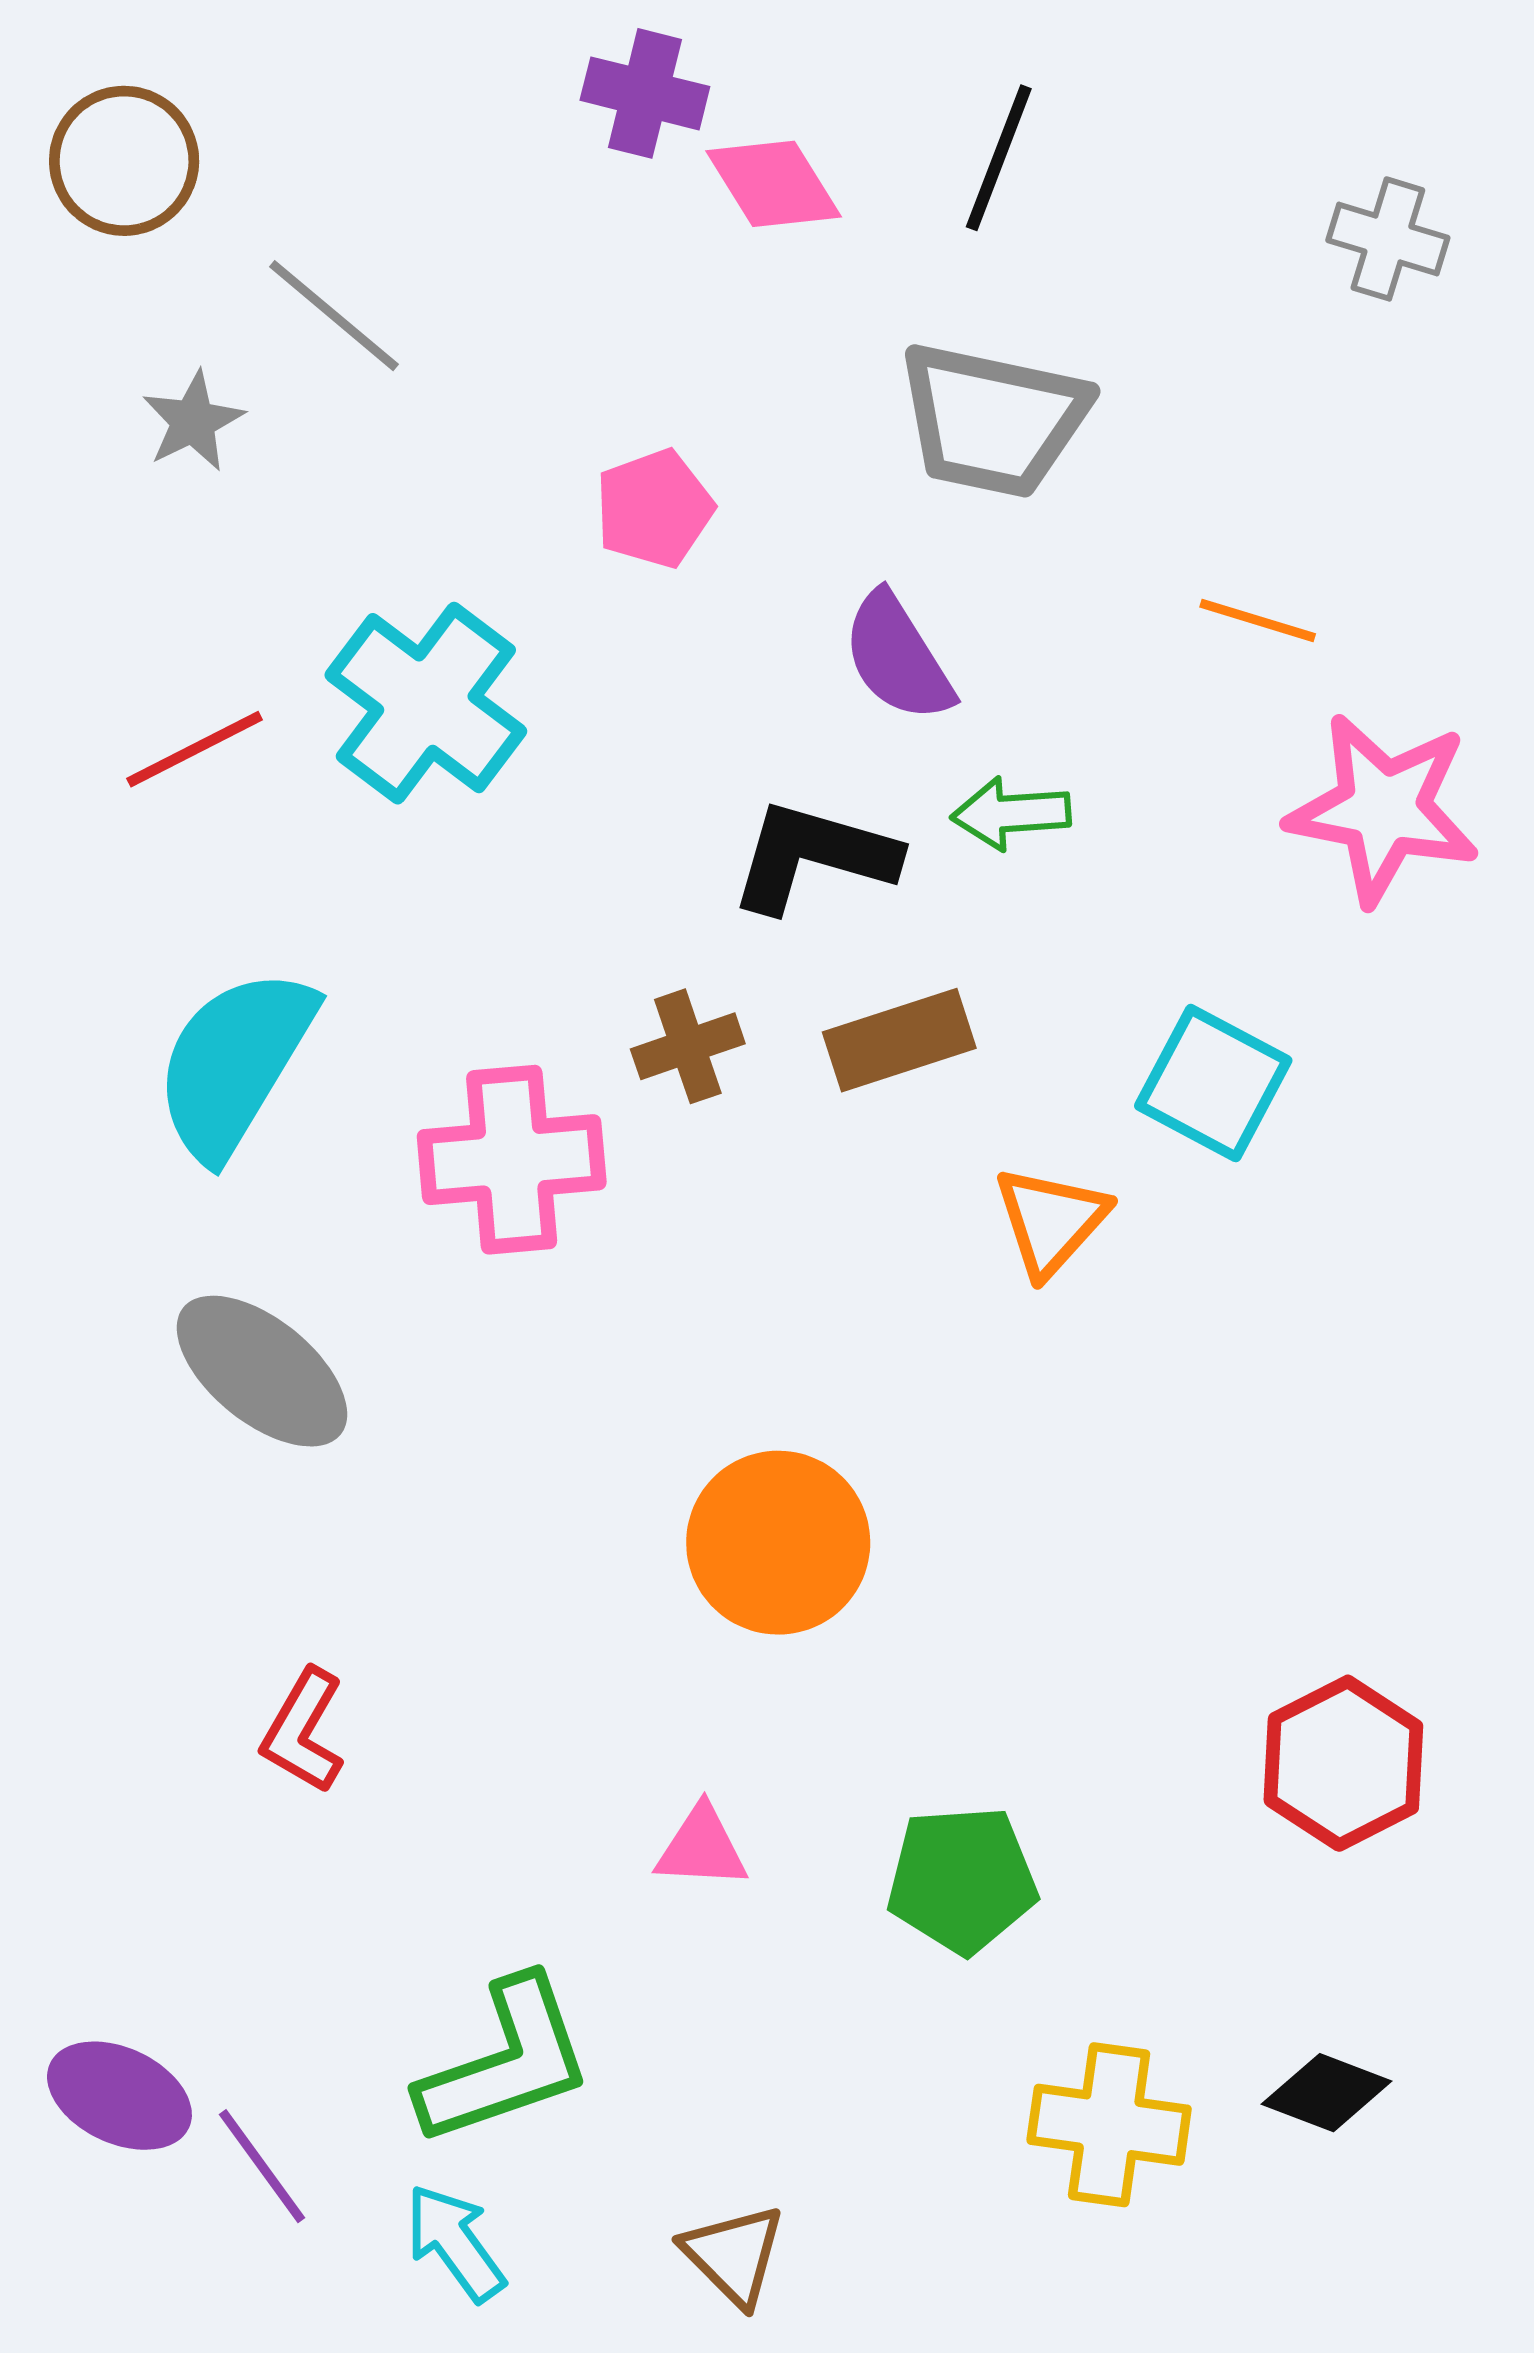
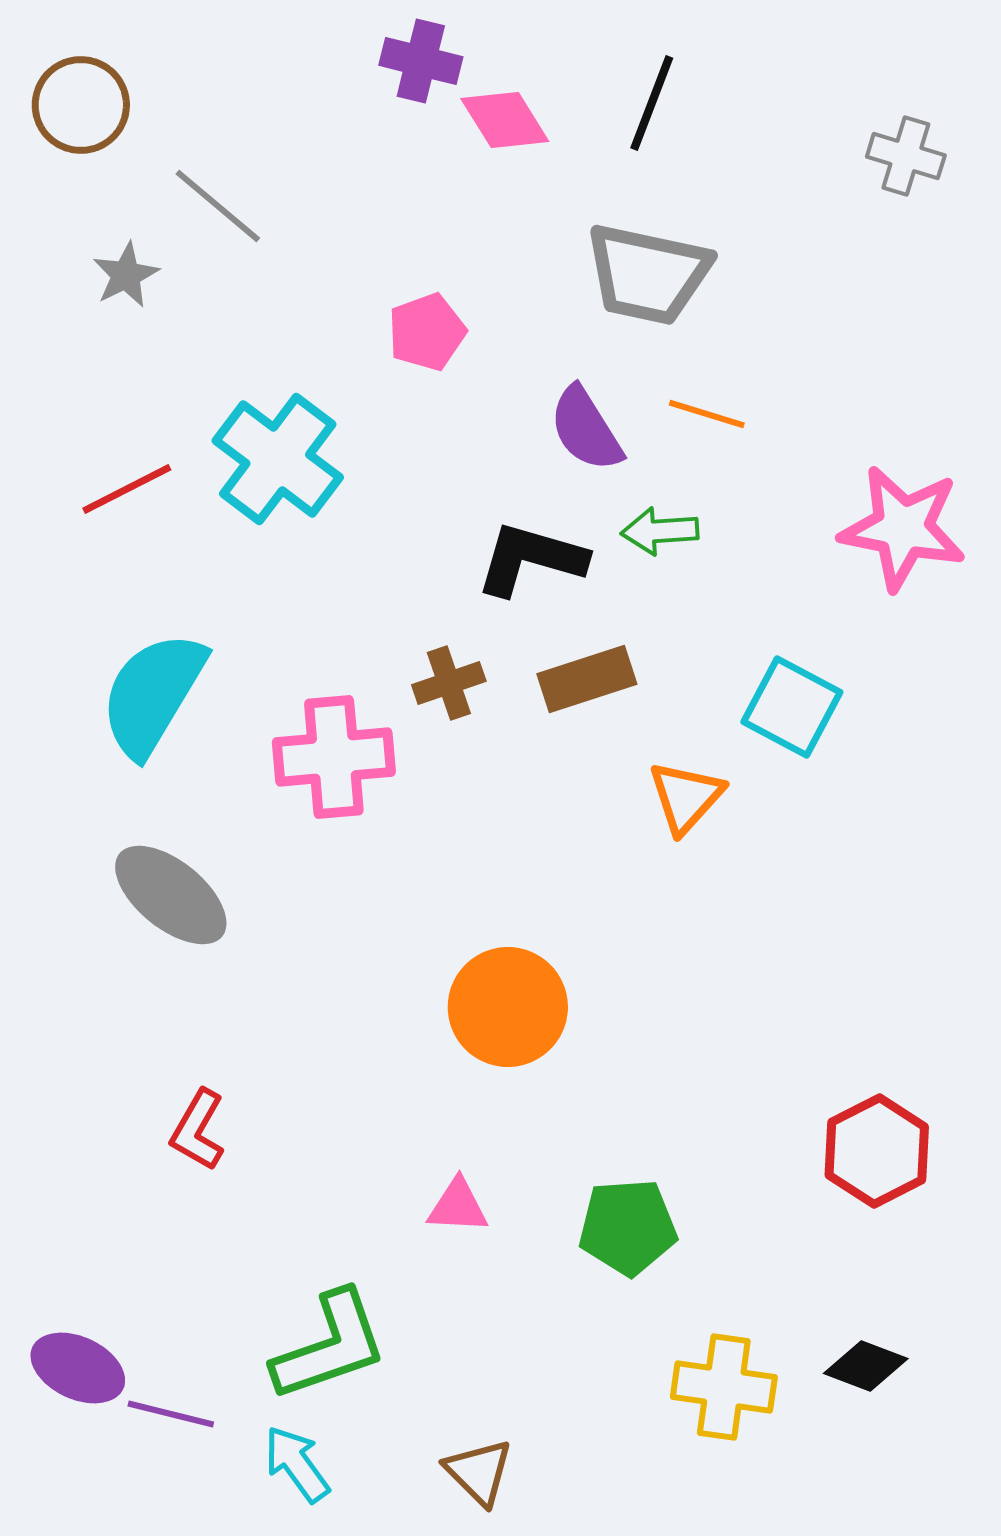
orange line: (1258, 620) -> (707, 414), moved
purple line: (262, 2166) -> (171, 1414), turned -40

